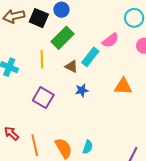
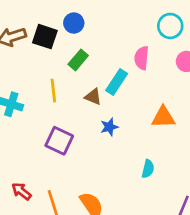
green rectangle: (62, 38) -> (78, 60), size x0.7
pink semicircle: (110, 40) -> (142, 58), turned 138
cyan semicircle: (88, 147) -> (148, 169), moved

